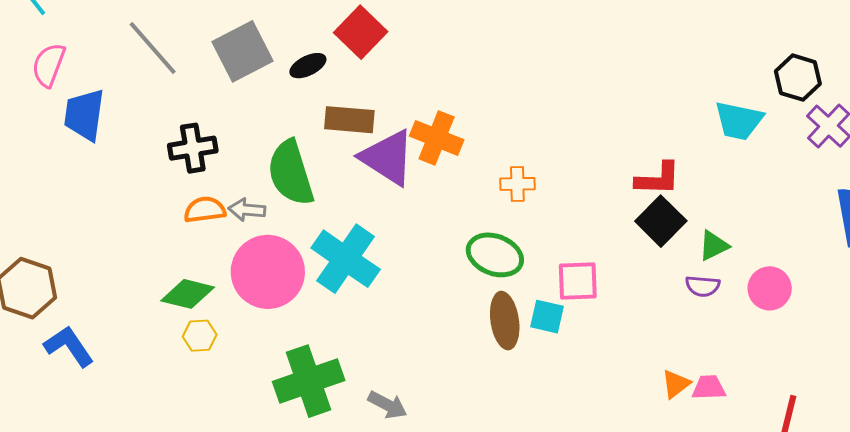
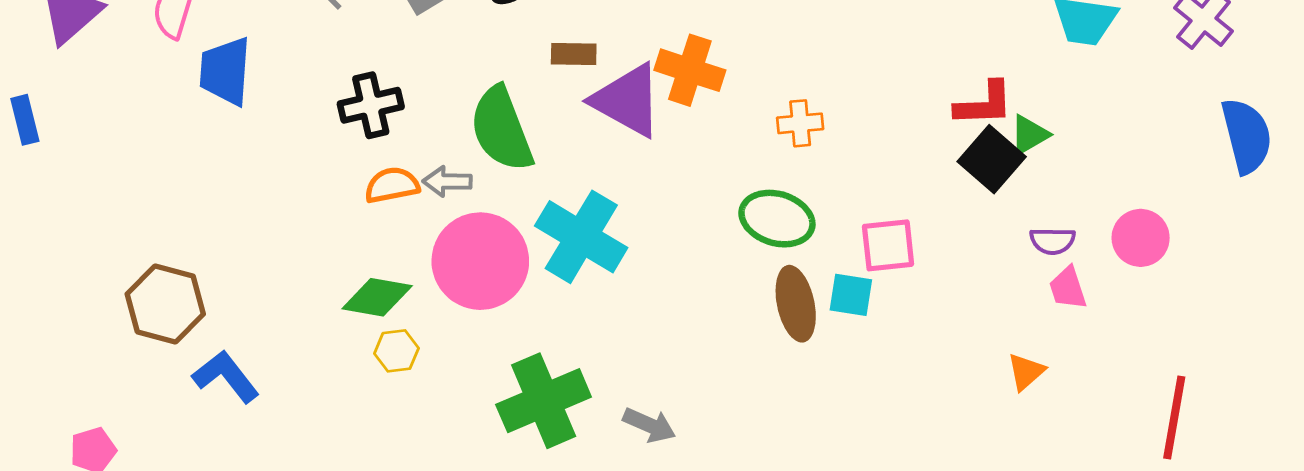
brown rectangle: (349, 120) -> (574, 54), size x0.7
green triangle: (714, 246) -> (1029, 135), moved
pink trapezoid: (709, 388) -> (1068, 288), moved, turned -102

